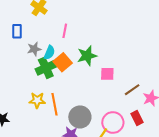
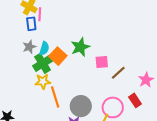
blue rectangle: (17, 31) -> (31, 24), moved
pink line: (65, 31) -> (40, 14), moved
brown line: (132, 90) -> (118, 73), moved
yellow star: (37, 100) -> (43, 81), moved

